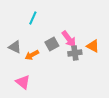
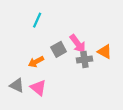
gray triangle: (15, 47) -> (17, 85), moved
pink triangle: (23, 82) -> (38, 88), moved

